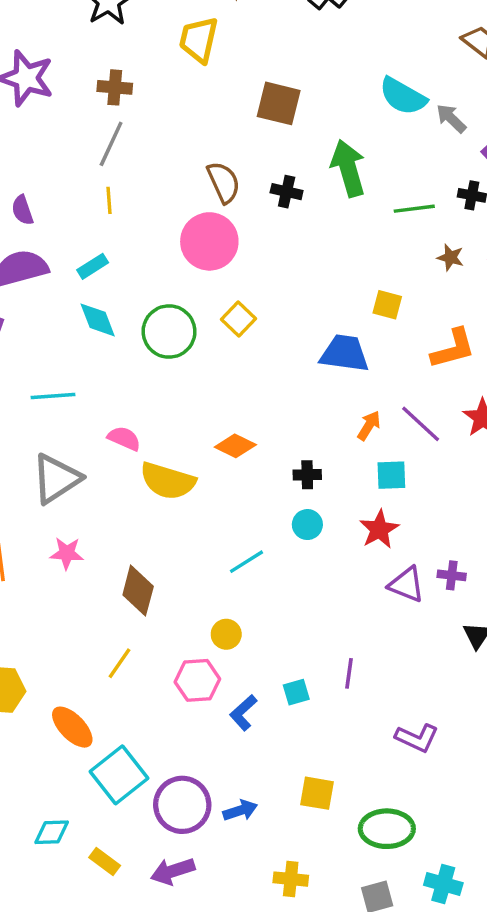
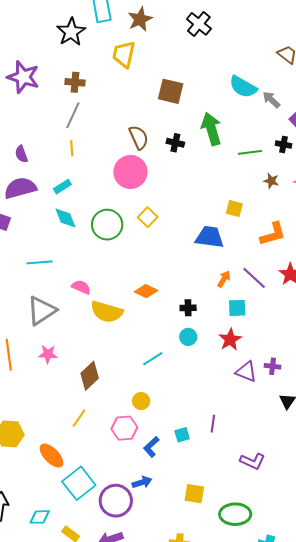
brown diamond: (138, 591) -> (90, 376), turned 32
blue arrow: (240, 810) -> (142, 482), moved

